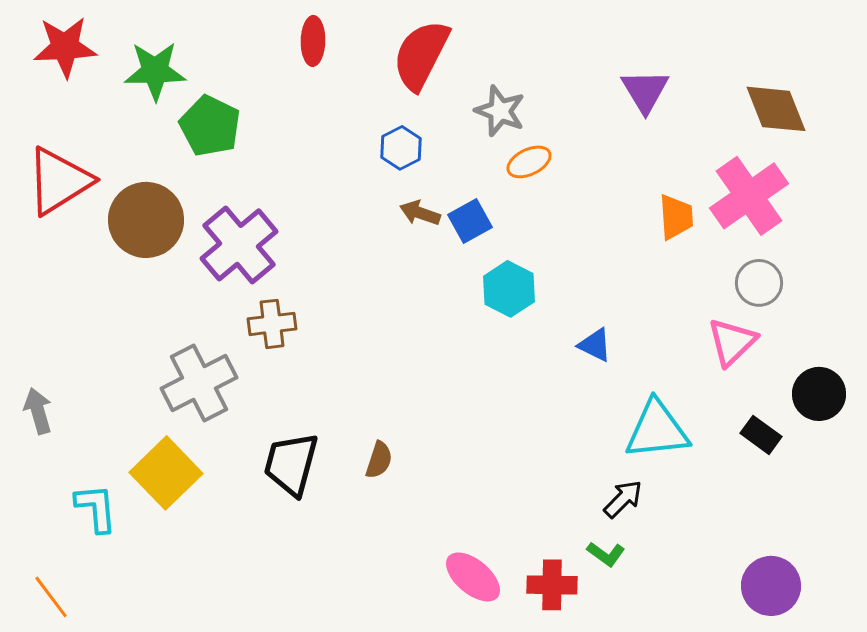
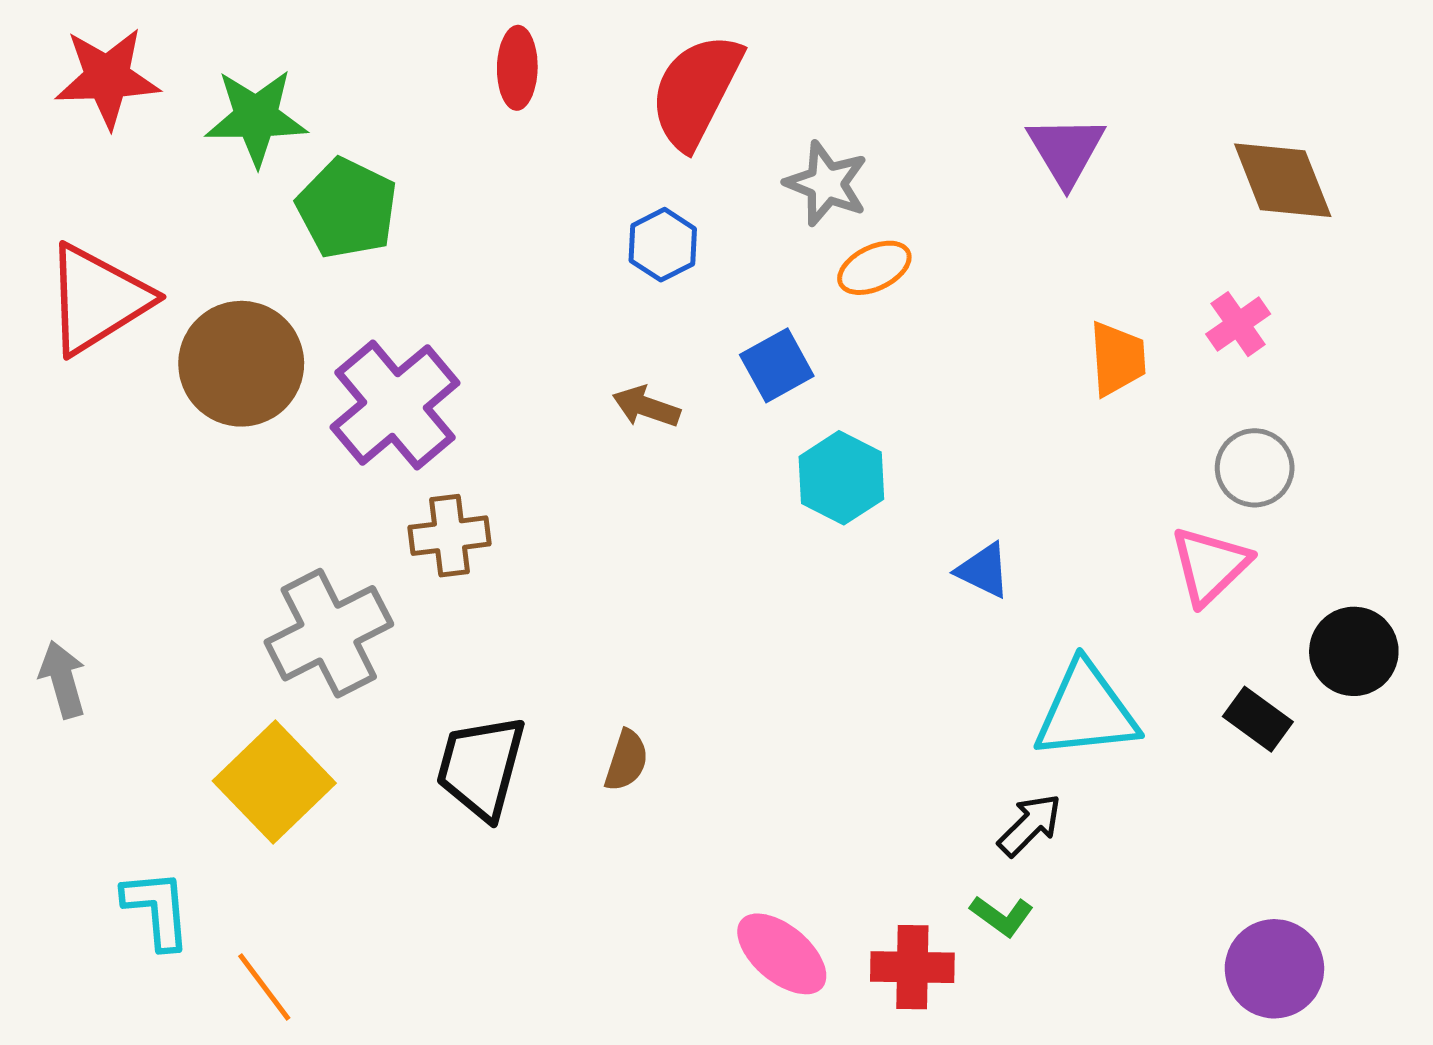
pink cross: (749, 196) -> (1238, 324), size x0.5
brown arrow: (420, 213) -> (646, 407), moved
cyan L-shape: (96, 508) -> (157, 909), moved
orange line: (51, 597) -> (264, 987), moved

